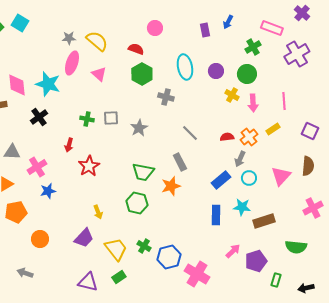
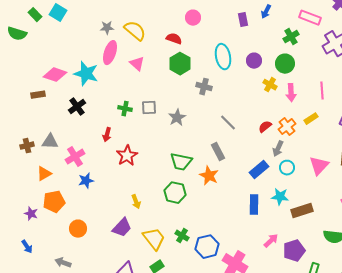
pink diamond: (17, 85) -> (55, 75), turned -65
red semicircle: (227, 137) -> (265, 127), turned -32
orange star: (171, 186) -> (209, 176), turned -30

